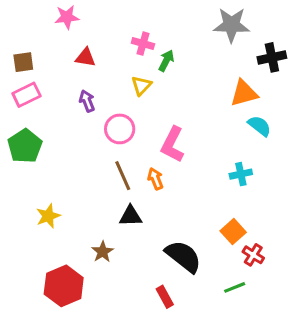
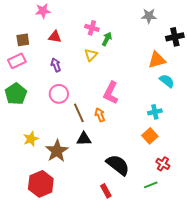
gray star: (232, 25) -> (149, 16), size x0.7
brown square: (23, 62) -> (23, 40), moved
pink circle: (120, 129) -> (59, 94), moved
orange square: (233, 232) -> (150, 136), moved
brown star: (103, 252) -> (57, 151), moved, size x1.6

